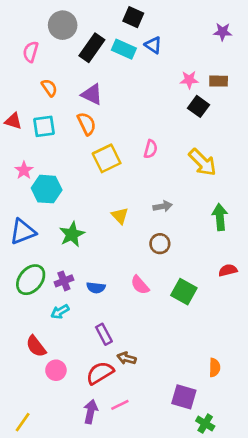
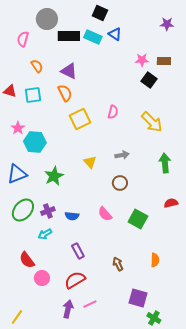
black rectangle: (92, 48) -> (69, 36), turned 55
brown arrow: (127, 358) -> (118, 264), moved, turned 48
orange semicircle: (215, 368) -> (155, 260), moved

